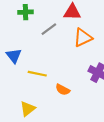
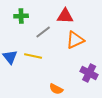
yellow line: (37, 74) -> (33, 56), moved

